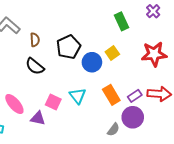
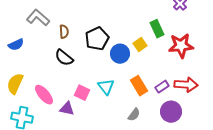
green rectangle: (122, 21) -> (157, 29), moved
purple circle: (133, 117) -> (171, 112), moved
gray semicircle: (113, 130) -> (134, 115), moved

